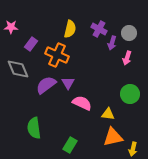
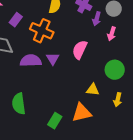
purple semicircle: (46, 85) -> (31, 61), turned 35
pink semicircle: (82, 103) -> (80, 50), moved, turned -90
orange triangle: (113, 137) -> (82, 113), moved
yellow arrow: (133, 149) -> (118, 100), moved

